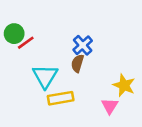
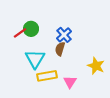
green circle: (14, 34) -> (31, 29), moved
pink triangle: (110, 106) -> (70, 82), moved

